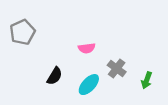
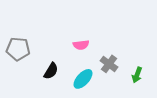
gray pentagon: (22, 32) -> (18, 49), moved, turned 30

